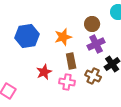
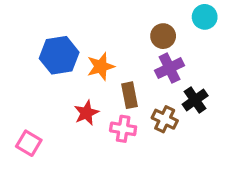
orange star: (63, 37) -> (101, 66), moved

